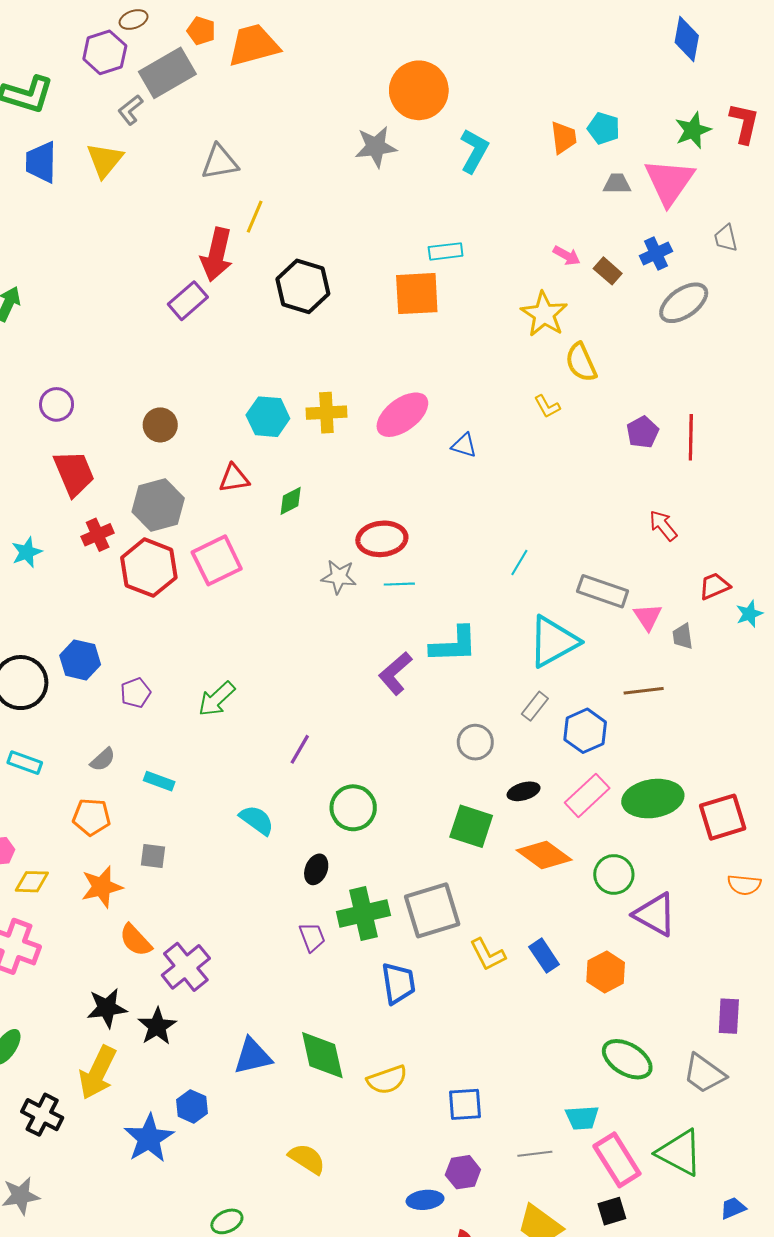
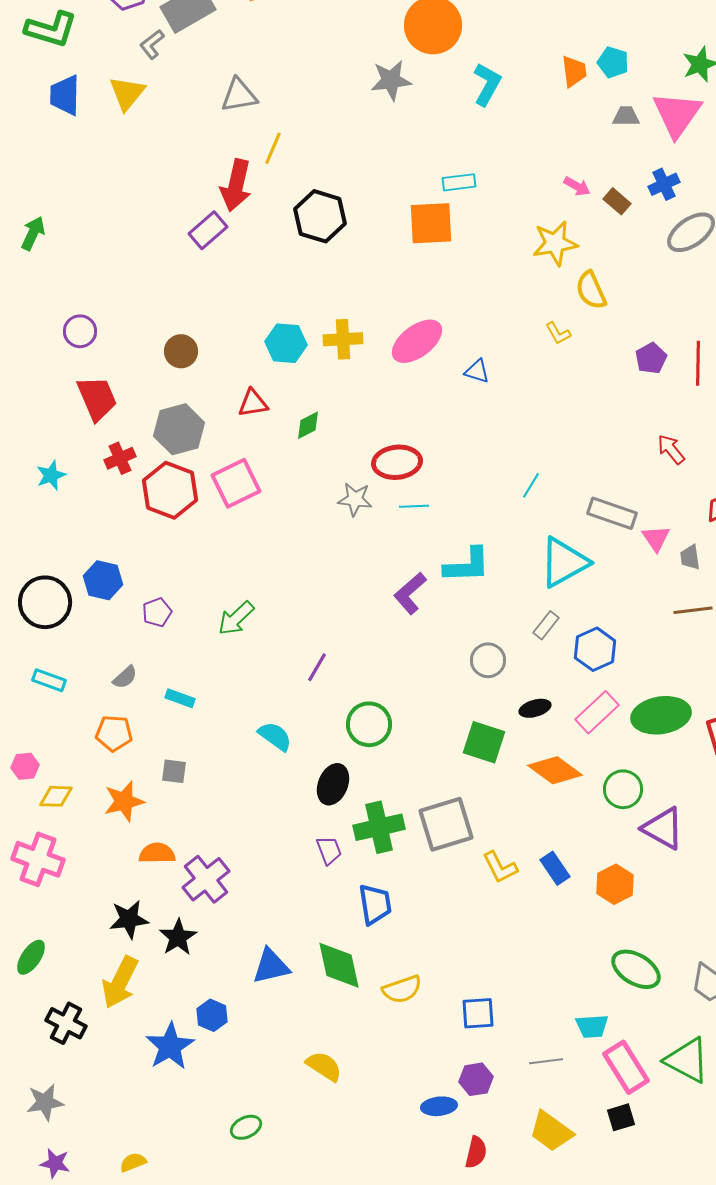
yellow star: (544, 314) -> (555, 243), turned 30
brown line: (644, 691) -> (693, 610), moved
black ellipse: (316, 869) -> (333, 784), size x1.4
orange semicircle: (136, 940) -> (157, 853), turned 132
blue trapezoid: (398, 983) -> (375, 904), moved

